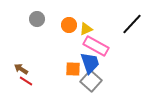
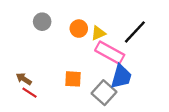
black line: (132, 24) -> (135, 32), moved
blue trapezoid: (90, 63) -> (121, 77), moved, turned 35
orange square: (73, 69) -> (73, 79), moved

